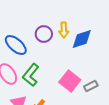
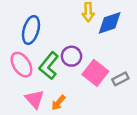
purple circle: (44, 34) -> (71, 56), moved
blue ellipse: (16, 45) -> (31, 30), turned 65

